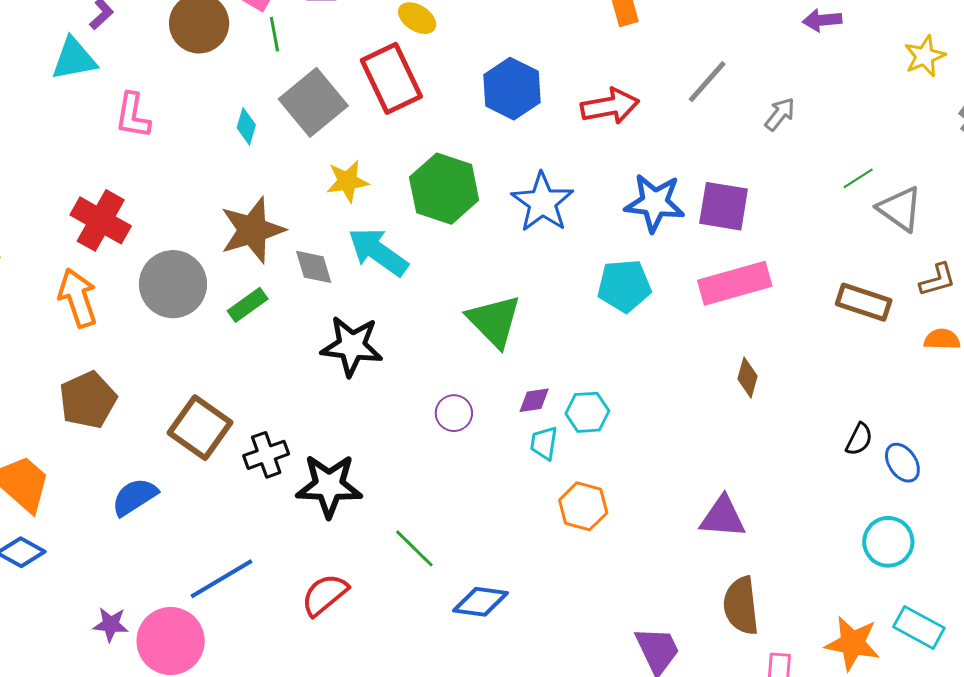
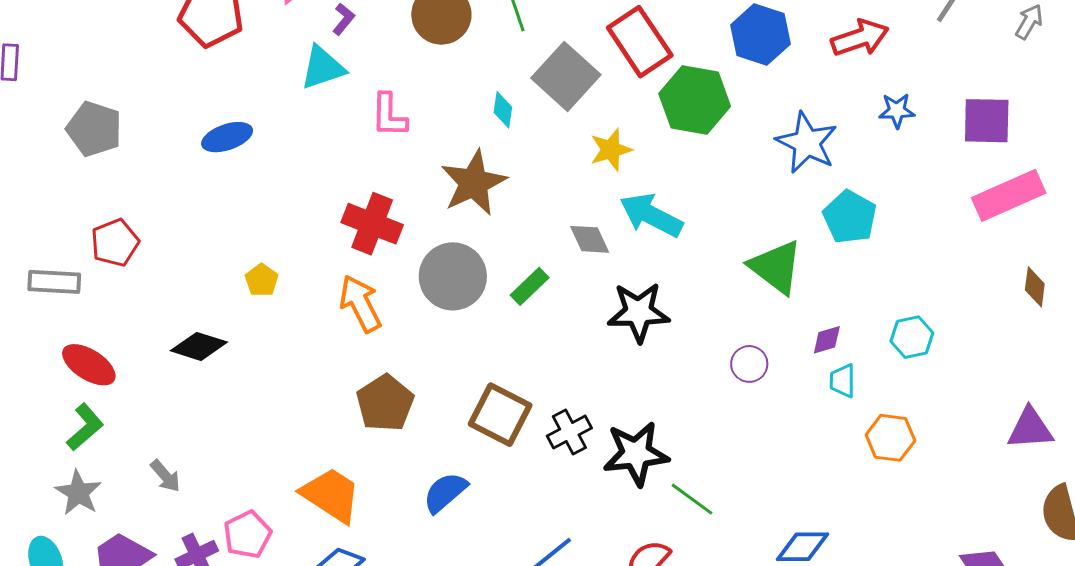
green hexagon: (444, 189) -> (695, 100), moved
blue star: (655, 203) -> (897, 111), moved, size x0.6
brown star: (252, 230) -> (474, 183), moved
cyan pentagon: (624, 286) -> (850, 217), moved, turned -30
cyan hexagon: (587, 412) -> (912, 337), moved
green line: (414, 548) -> (692, 499), moved

